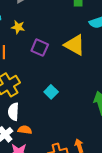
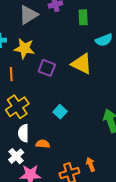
yellow star: (18, 27) -> (24, 48), size x1.5
orange semicircle: (25, 130) -> (43, 144), moved

